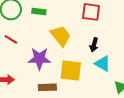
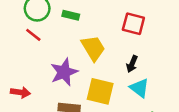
red line: (11, 39) -> (33, 35), moved
purple star: (39, 59) -> (64, 72), turned -30

